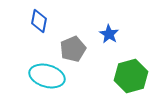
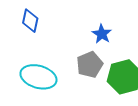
gray pentagon: (73, 49) -> (90, 65), moved

